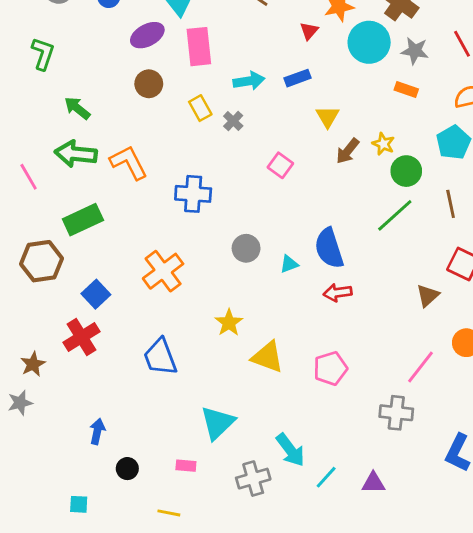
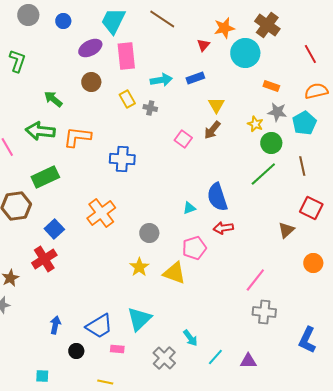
gray star: (415, 51) -> (277, 112), moved
green arrow: (77, 108) -> (53, 99), moved
gray cross: (233, 121) -> (150, 108), turned -32
brown arrow: (348, 151) -> (212, 130), moved
orange L-shape: (129, 162) -> (77, 137), turned -56
gray circle: (246, 248) -> (149, 233), moved
yellow star: (229, 323) -> (139, 267), moved
blue trapezoid: (160, 357) -> (99, 326), moved, turned -100
pink line: (421, 367) -> (255, 280), moved
pink pentagon: (330, 368) -> (194, 248), moved
cyan arrow: (290, 450) -> (190, 338), size x0.7
gray cross: (253, 479) -> (164, 358), turned -30

